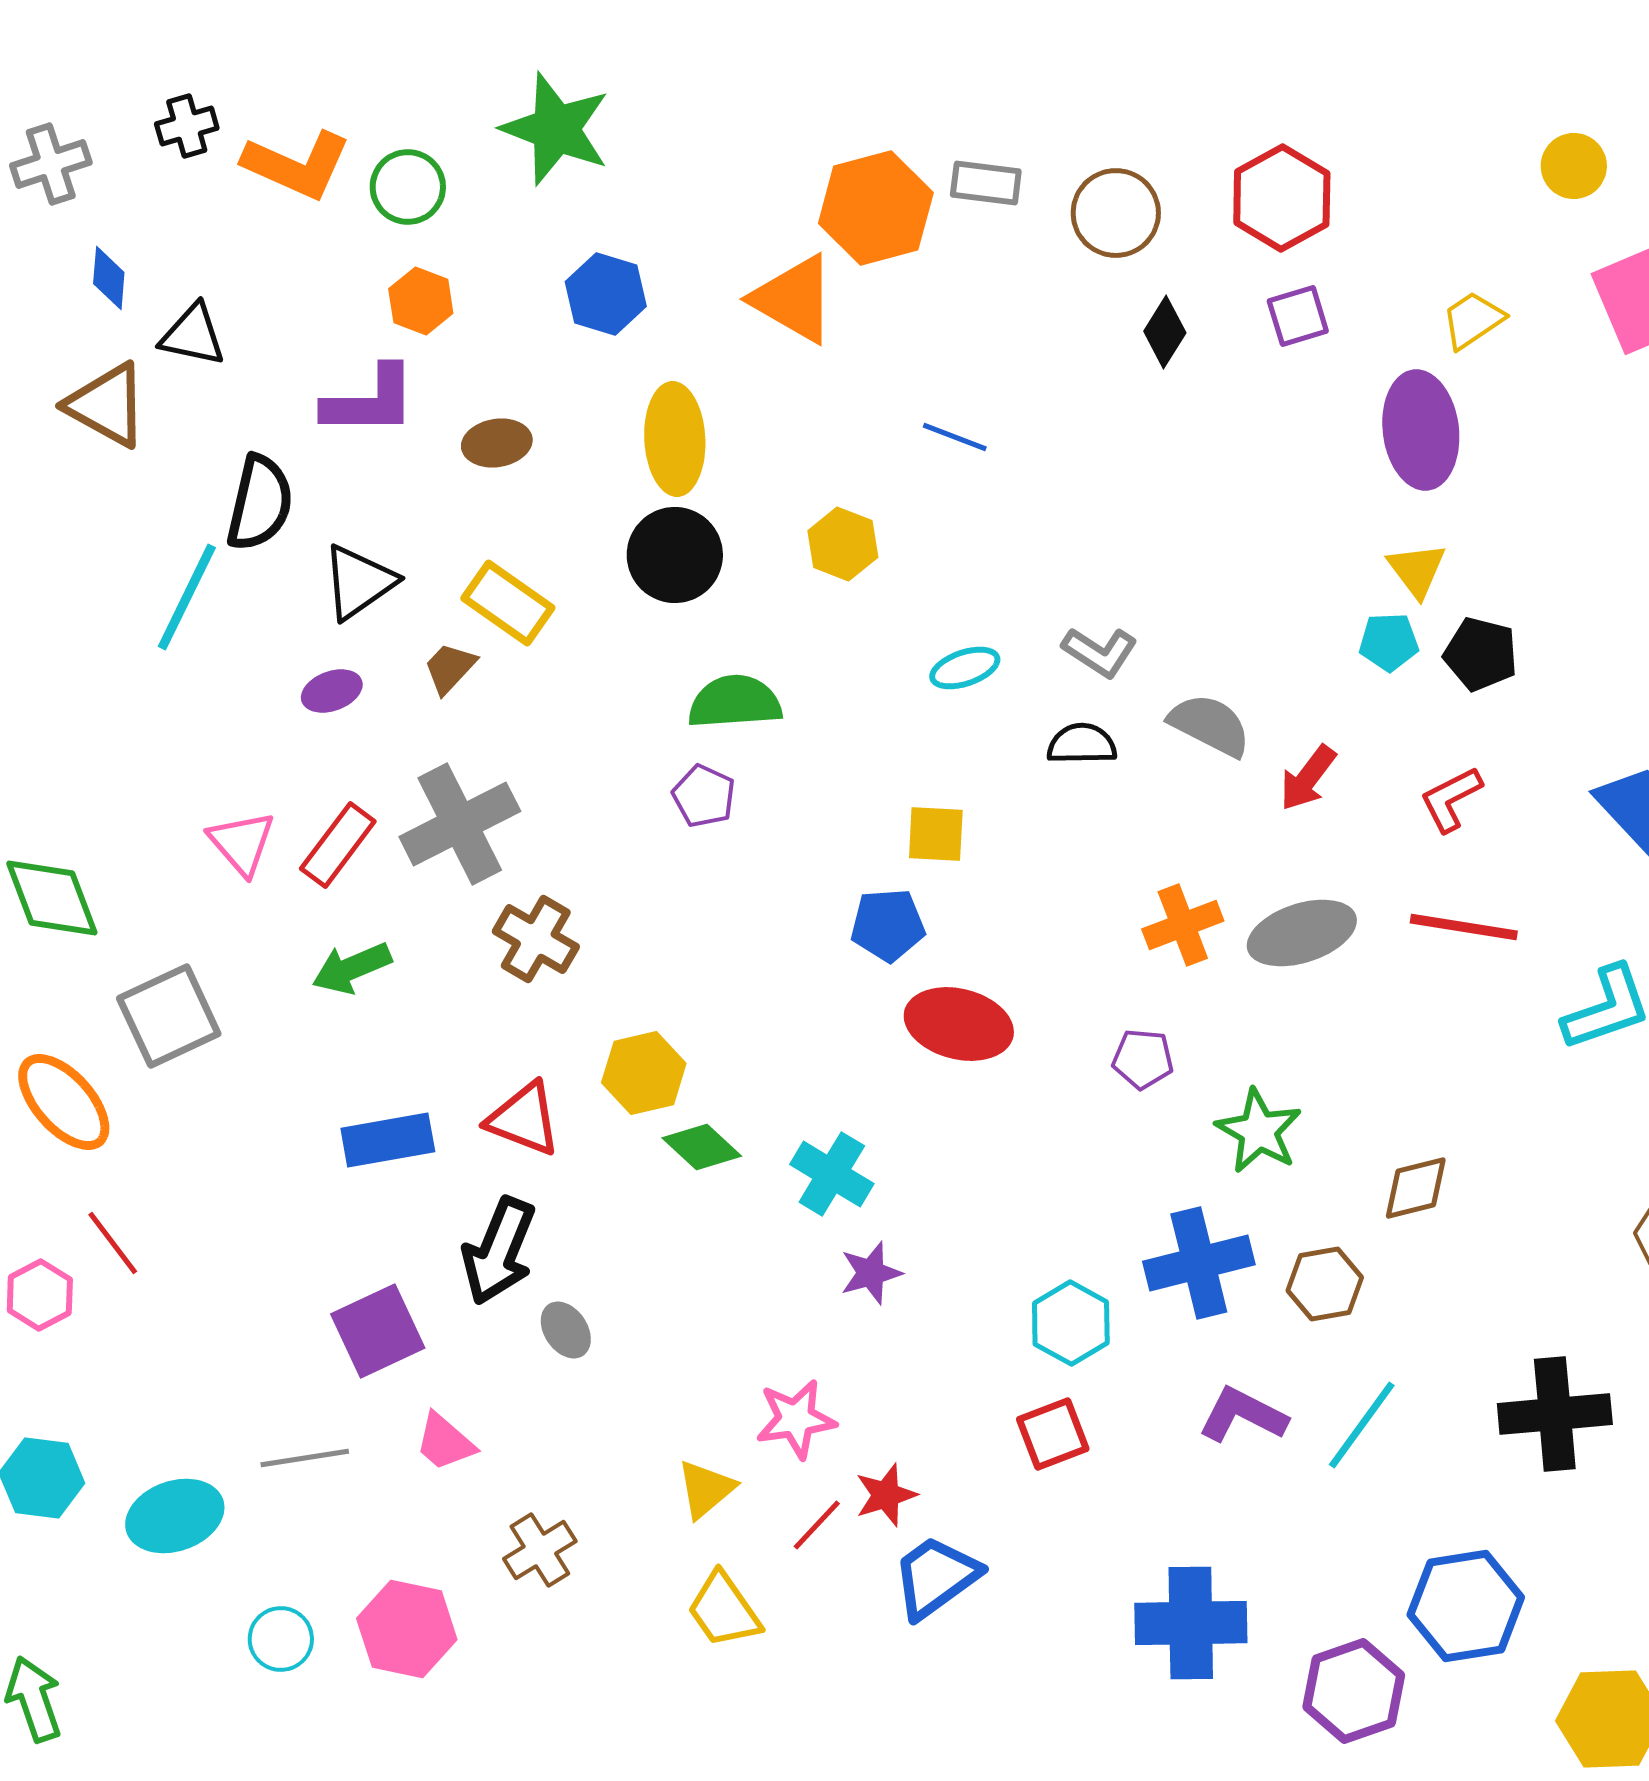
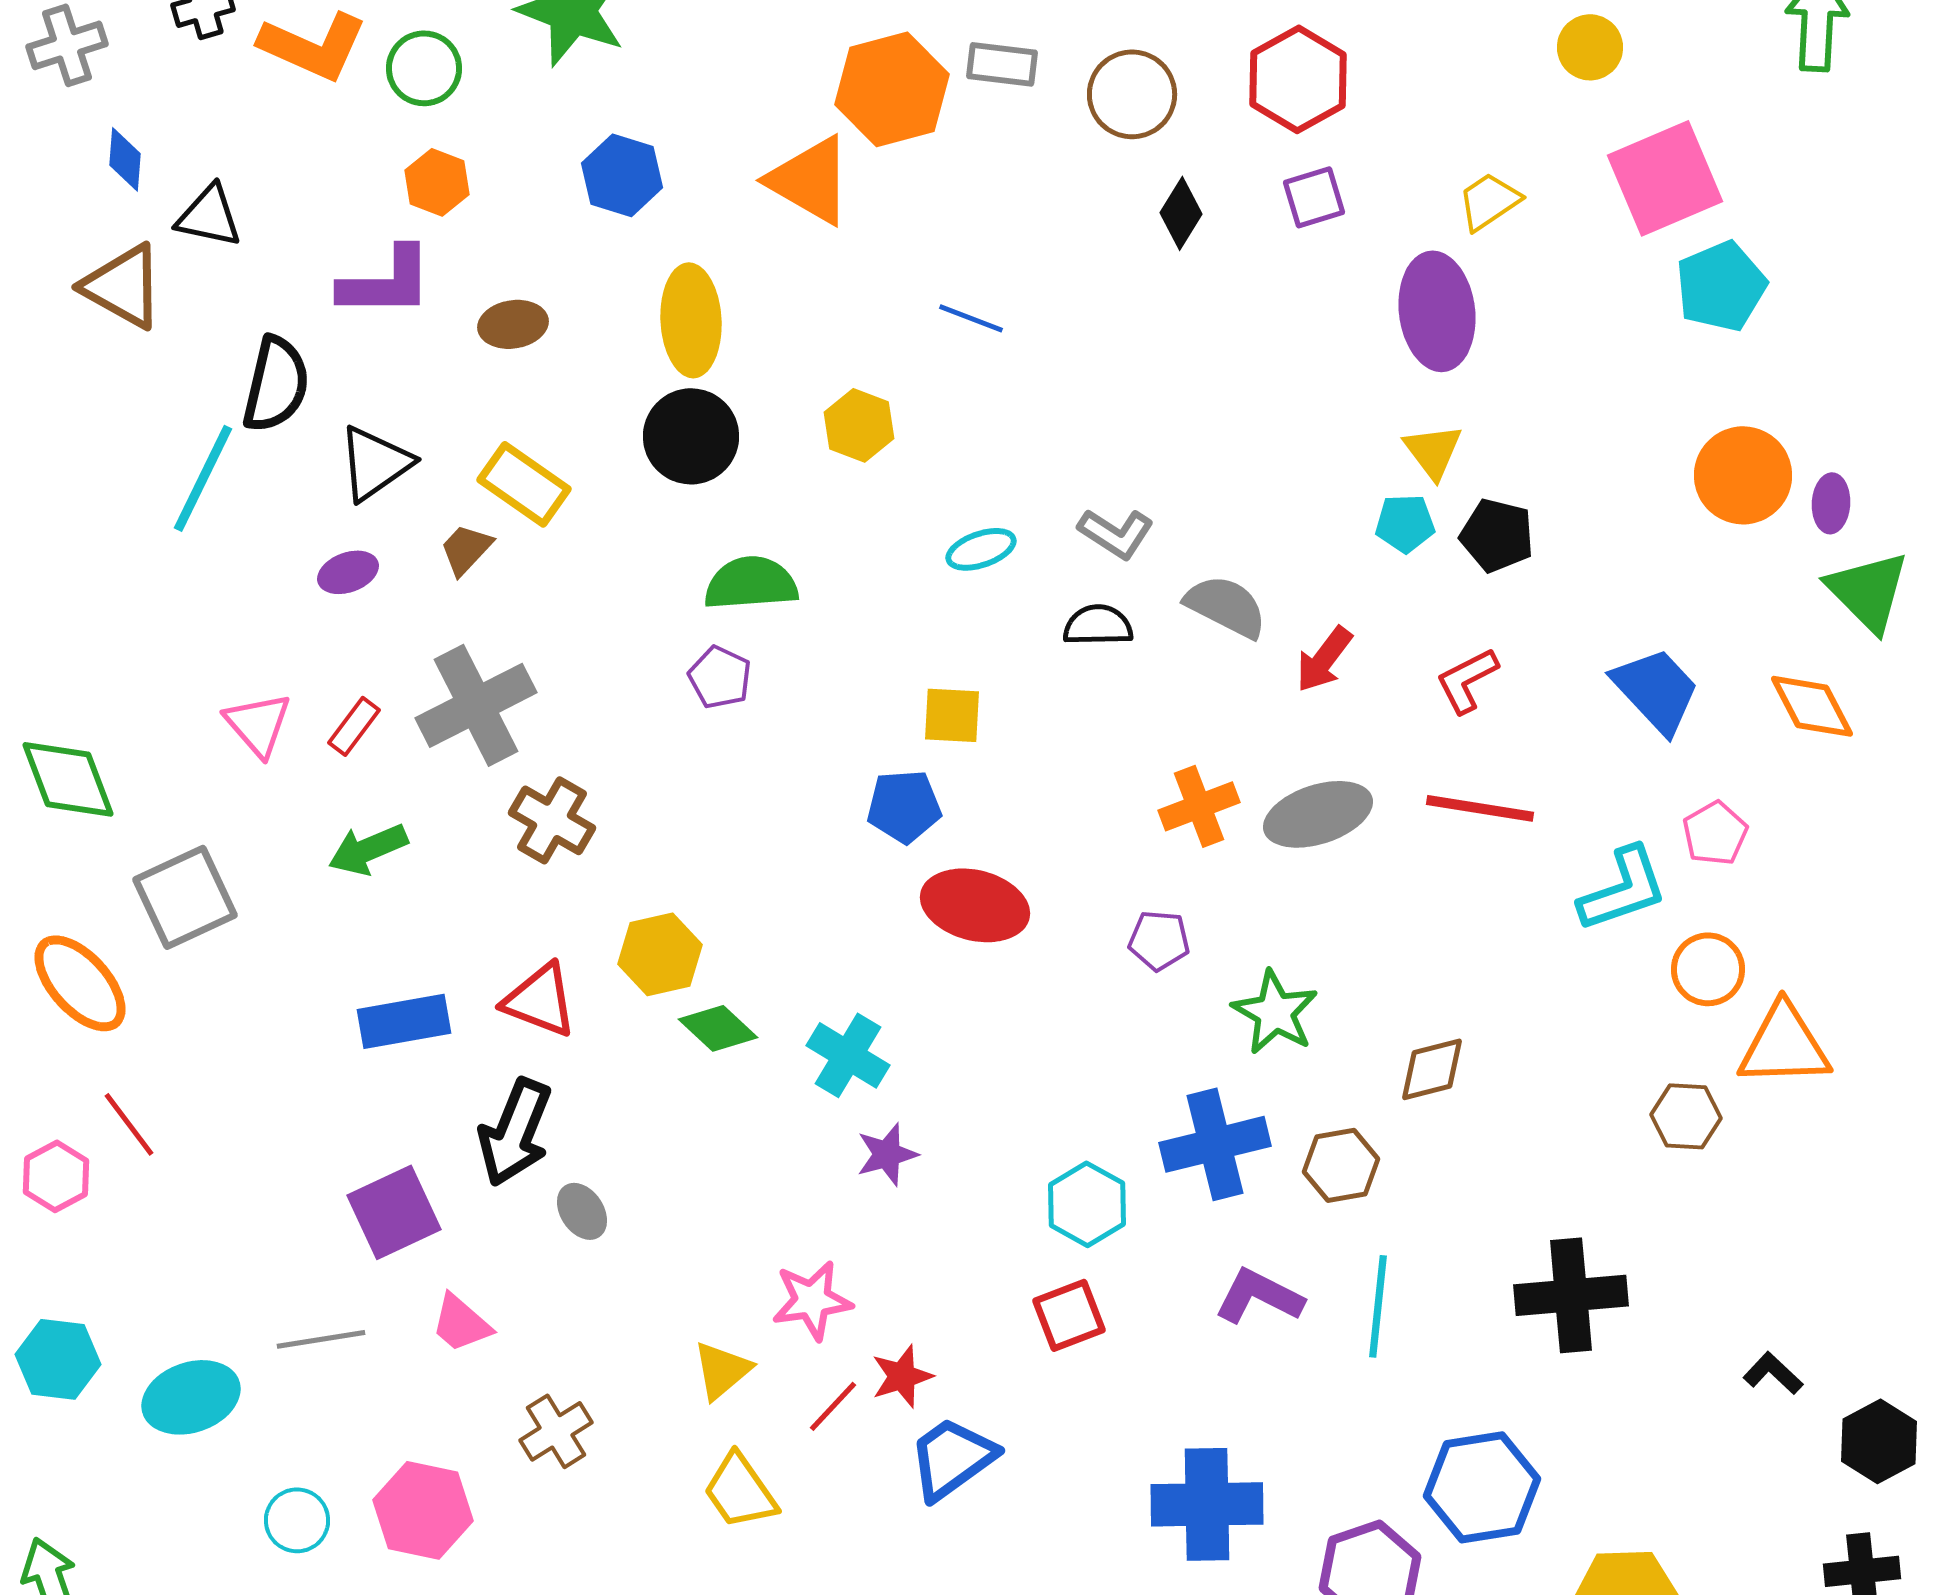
red rectangle: (338, 845) -> (354, 726), size x0.7
cyan line: (1362, 1425) -> (1378, 1306), turned -30

